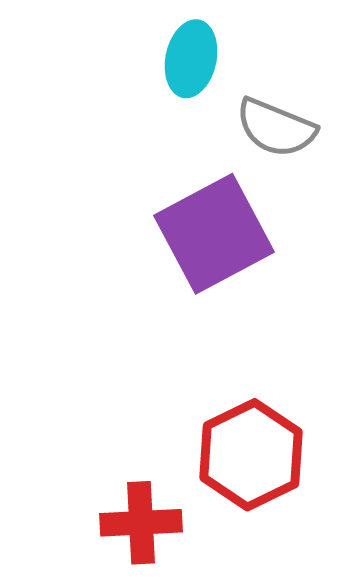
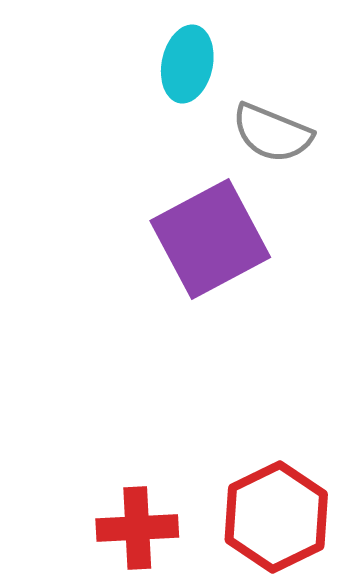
red hexagon: (251, 455) -> (276, 517), moved

